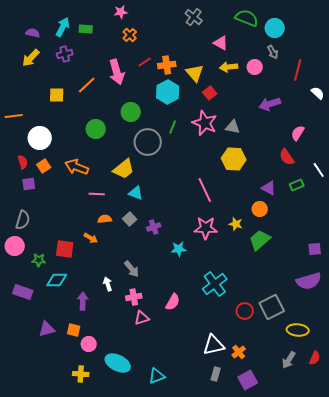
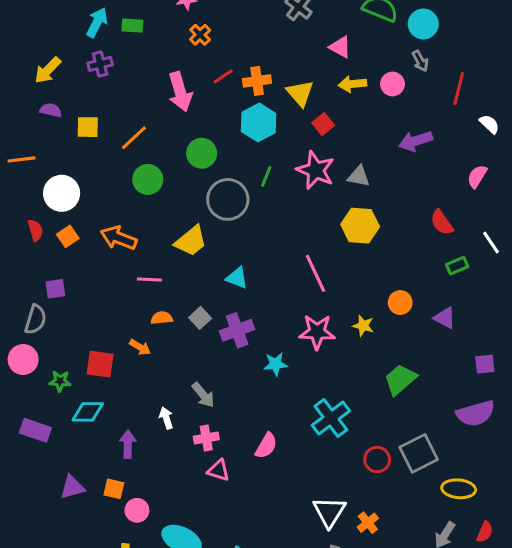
purple semicircle: (33, 33) -> (51, 110), moved
orange line: (87, 85) -> (134, 138), moved
pink semicircle: (298, 133) -> (477, 176), moved
purple square: (29, 184) -> (55, 289), moved
purple triangle: (269, 188) -> (445, 318), moved
cyan triangle: (136, 193) -> (237, 278), moved
purple cross: (154, 227) -> (237, 330), size x1.5
green trapezoid: (260, 240) -> (400, 380), moved
pink triangle: (142, 318) -> (219, 470), turned 35
white triangle: (214, 345) -> (329, 512), turned -45

